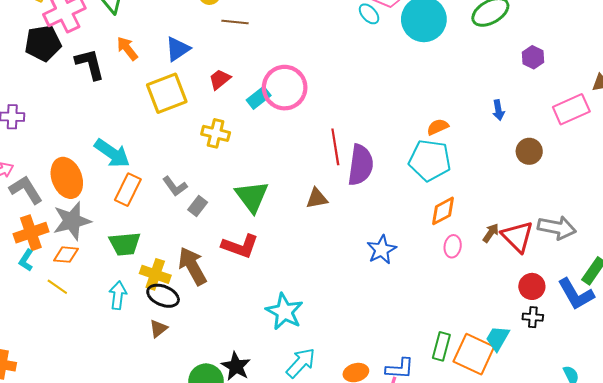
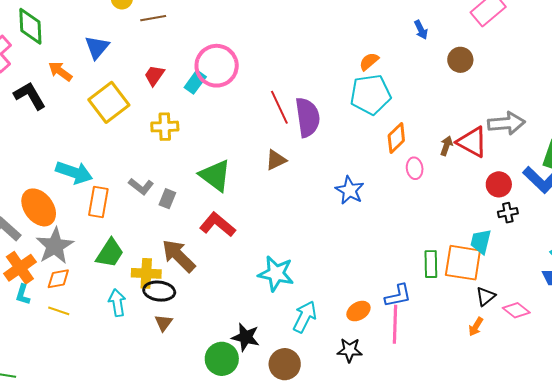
blue triangle: (178, 49) -> (97, 47), moved
green trapezoid: (125, 244) -> (110, 253), turned -36
red L-shape: (240, 246) -> (217, 225), turned -144

